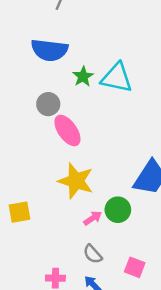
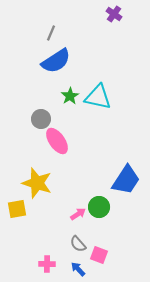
blue semicircle: (49, 50) -> (56, 61), moved, turned -40
yellow star: (76, 181) -> (37, 183), moved
pink square: (135, 267) -> (99, 255), moved

